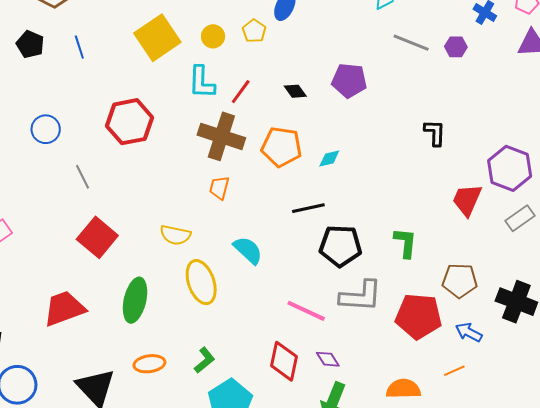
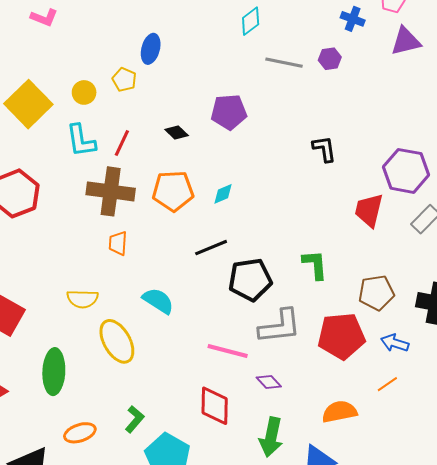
purple diamond: (328, 359) -> (269, 382), moved

